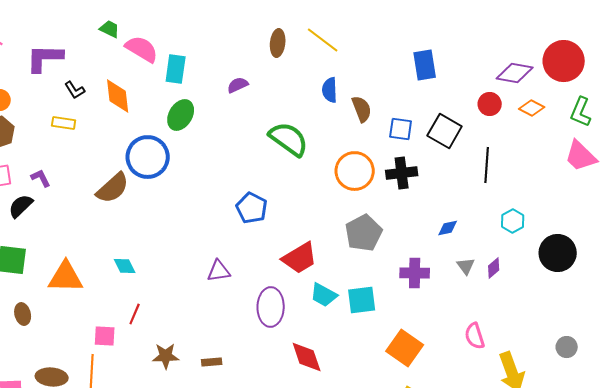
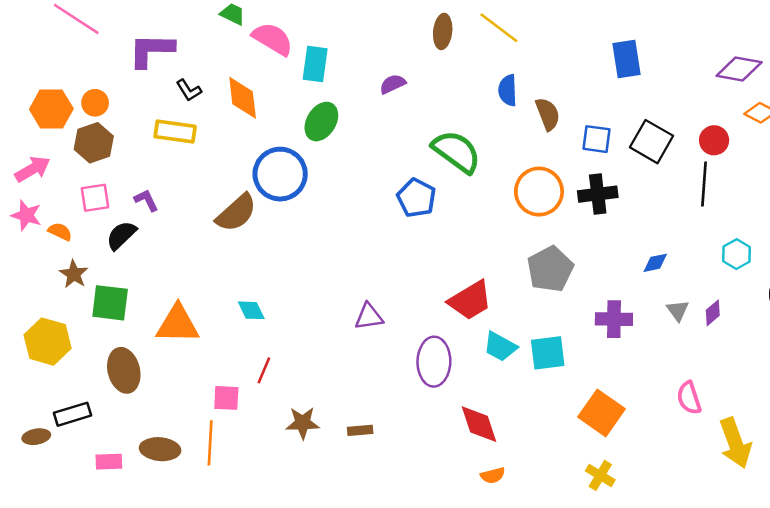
red circle: (490, 104) -> (714, 140), moved
yellow rectangle: (64, 123) -> (175, 132), size x1.4
blue pentagon: (252, 208) -> (416, 198), moved
brown ellipse: (23, 314) -> (124, 370), size x1.6

